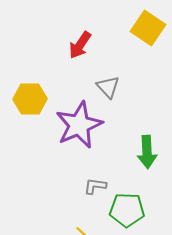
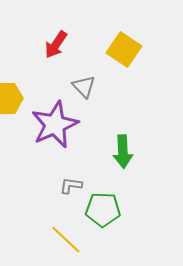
yellow square: (148, 28) -> (124, 50), moved

